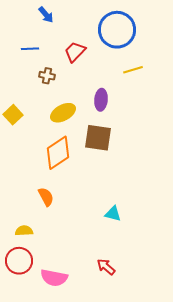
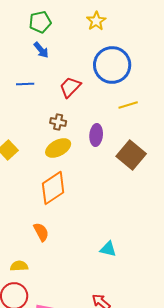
brown cross: (47, 76) -> (58, 122), moved
brown square: (98, 138) -> (131, 155), moved, turned 32

